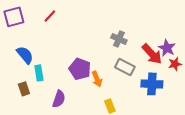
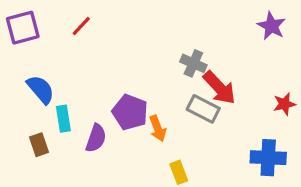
purple star: (167, 48) -> (271, 26), moved
red arrow: (152, 54) -> (219, 88), moved
blue cross: (152, 84) -> (268, 158), moved
purple semicircle: (59, 99) -> (96, 138), moved

